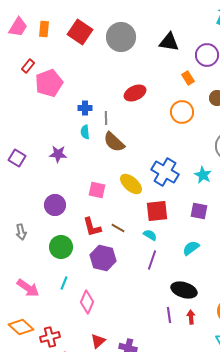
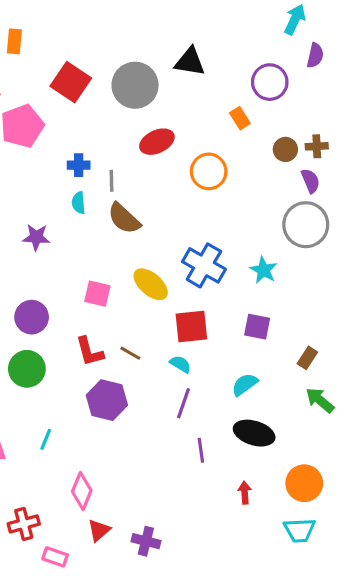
red square: (80, 32) -> (71, 82), moved
gray circle: (121, 37) -> (135, 85), moved
black triangle: (169, 42) -> (190, 62), moved
orange circle: (182, 112) -> (209, 171), moved
green circle: (61, 247) -> (27, 369), moved
black ellipse: (184, 290) -> (254, 433), moved
pink diamond: (87, 302) -> (82, 491), moved
purple line: (169, 315) -> (201, 450), moved

